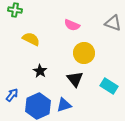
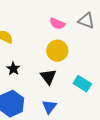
pink semicircle: (72, 25) -> (57, 24), moved
blue triangle: (64, 105) -> (49, 107), moved, turned -35

